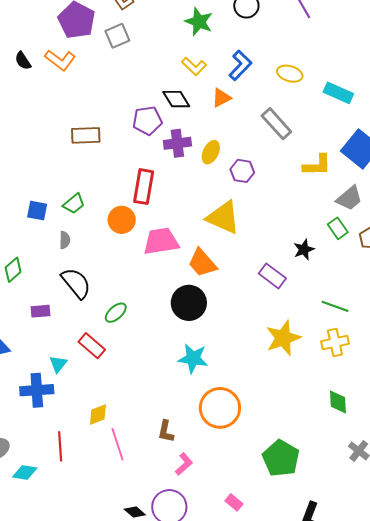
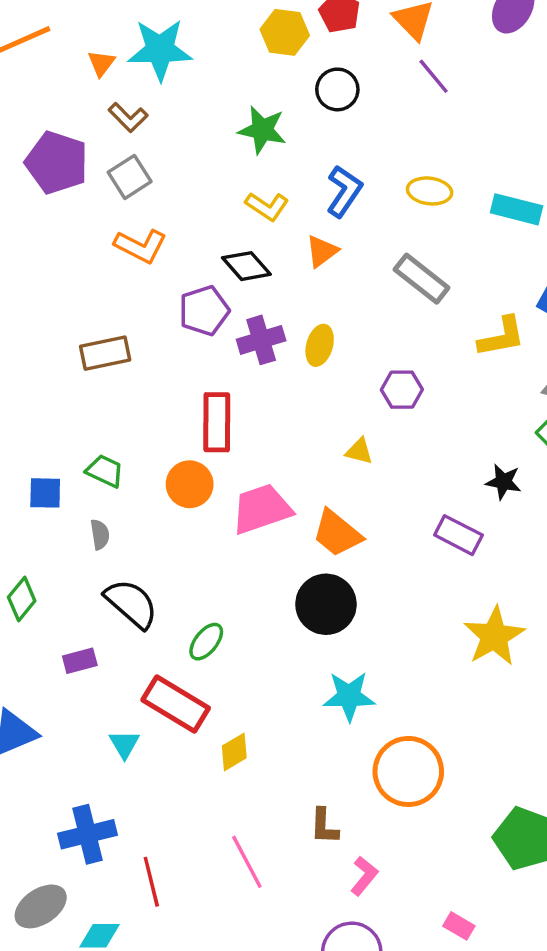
orange L-shape: (60, 60) -> (141, 246), moved
purple hexagon: (242, 171) -> (402, 390), moved
green trapezoid: (74, 204) -> (105, 471), turned -105
yellow triangle: (223, 217) -> (359, 451), size x0.5
black star: (304, 249) -> (503, 482), turned -30
red rectangle: (92, 346) -> (176, 704), size x1.4
blue cross: (37, 390) -> (88, 834), moved
yellow diamond: (98, 414) -> (234, 752), moved

